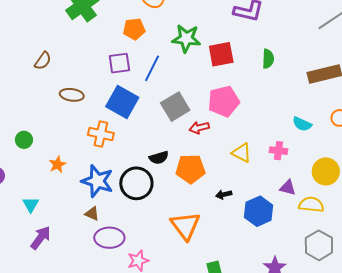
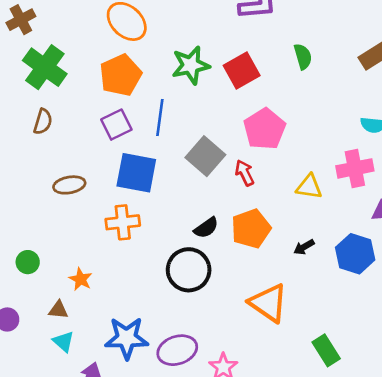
orange pentagon: (134, 29) -> (121, 75), size x1.4
brown semicircle: (43, 61) -> (43, 122), moved
red arrow: (199, 128) -> (245, 173), turned 96
pink cross: (279, 151) -> (355, 168), size x1.5
blue star: (97, 181) -> (127, 338), moved
brown triangle: (92, 214) -> (58, 310), moved

